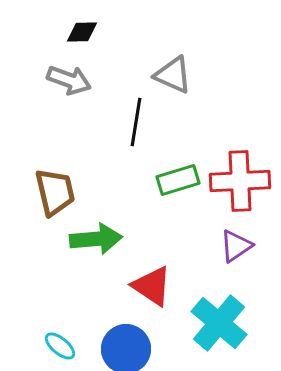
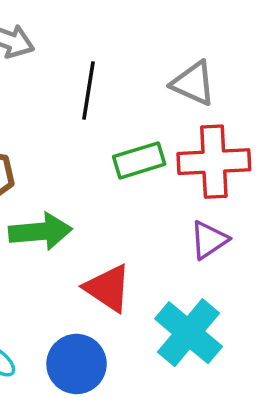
gray triangle: (173, 75) -> (193, 83), moved

